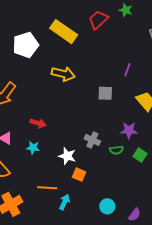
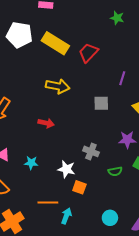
red trapezoid: (98, 20) -> (88, 53), moved
white pentagon: (26, 45) -> (19, 35), moved, turned 30
red arrow: (38, 123) -> (46, 123), moved
green semicircle: (116, 150) -> (115, 171), moved

